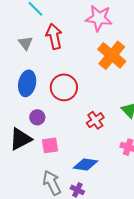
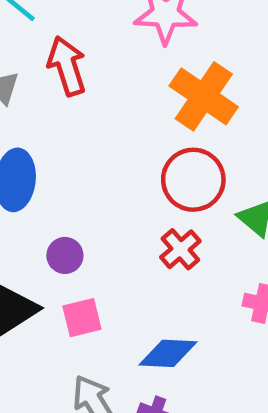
red circle: (64, 87) -> (193, 180), moved
purple circle: (37, 117) -> (65, 255), moved

